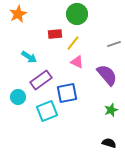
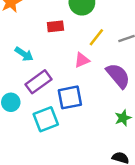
yellow line: (73, 43) -> (96, 37), moved
pink triangle: (77, 62) -> (82, 60), turned -48

